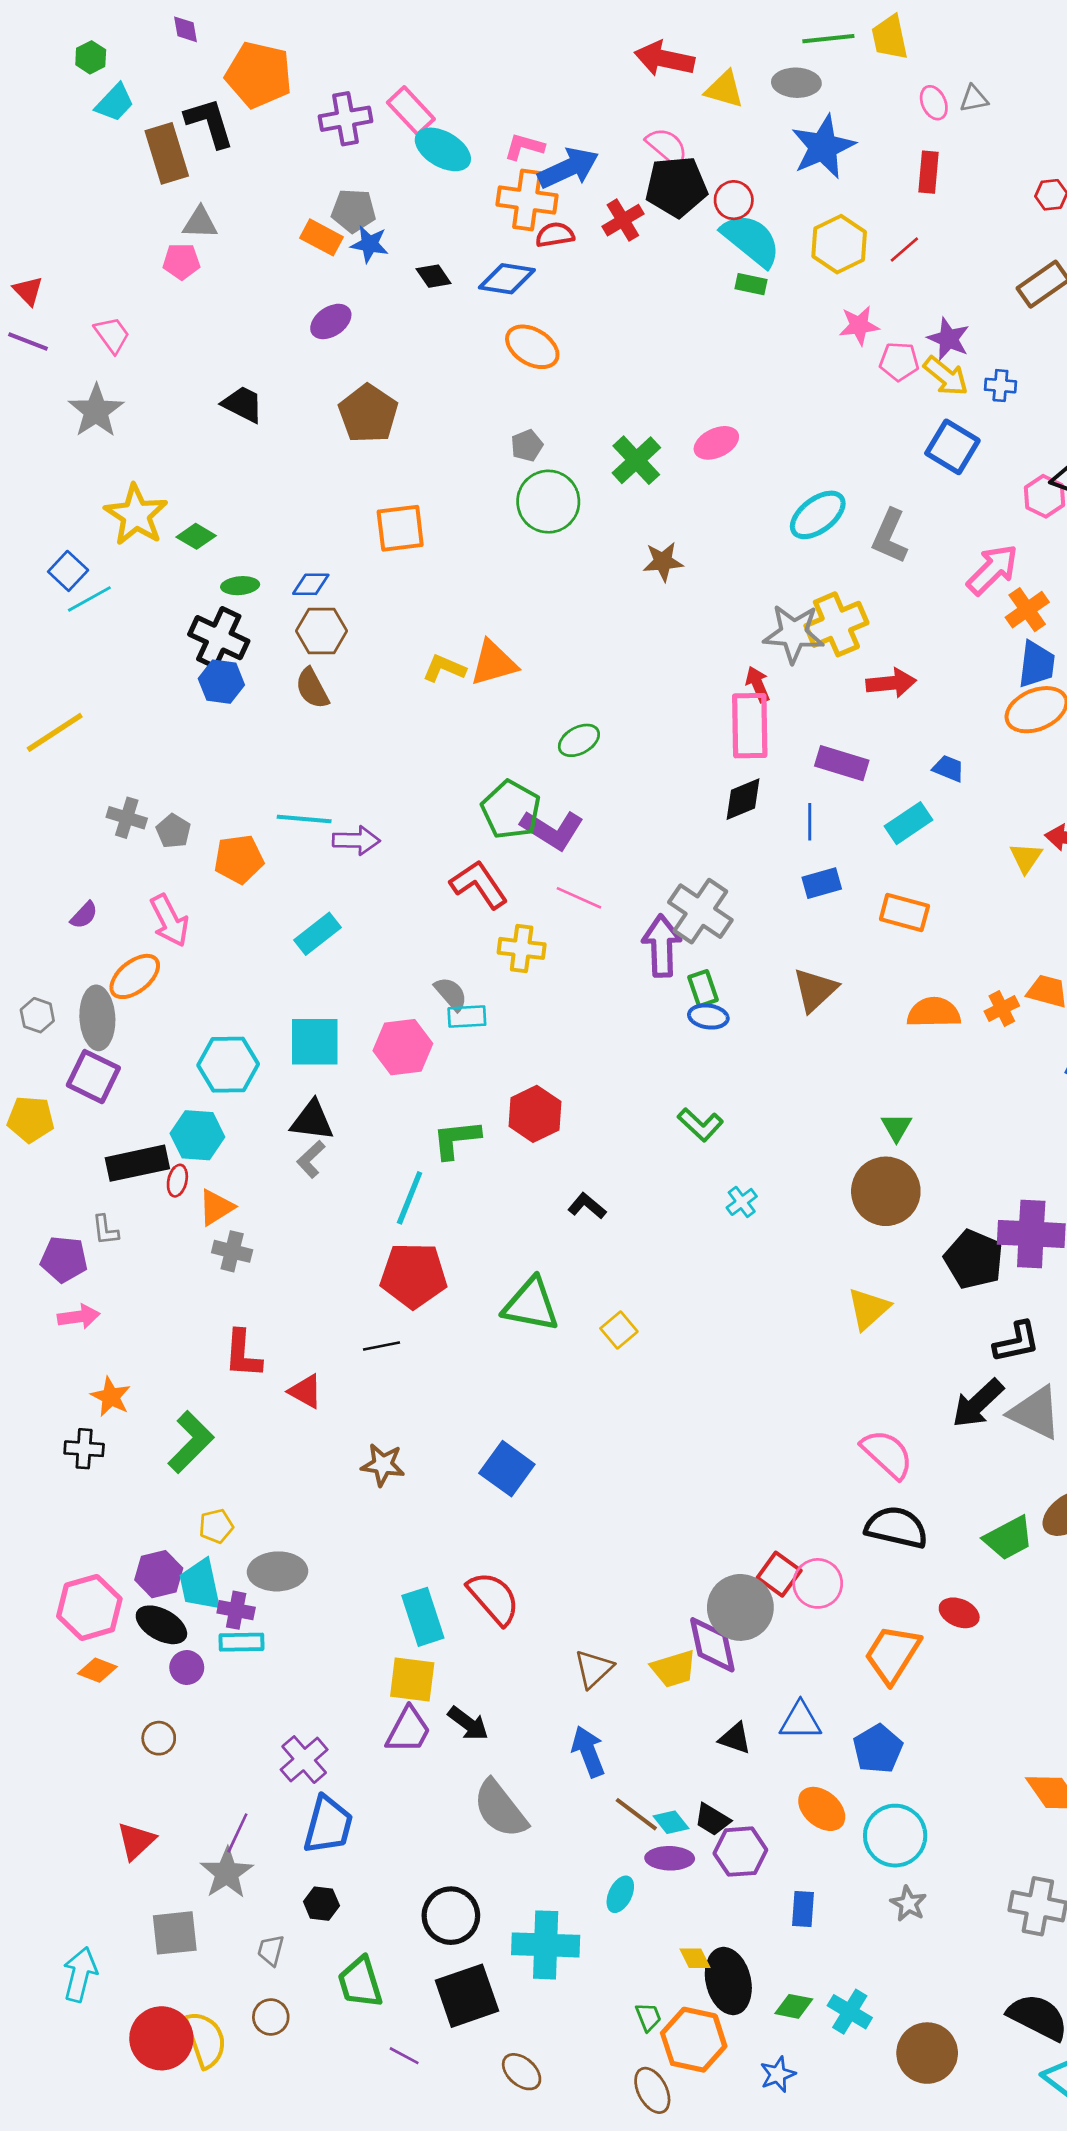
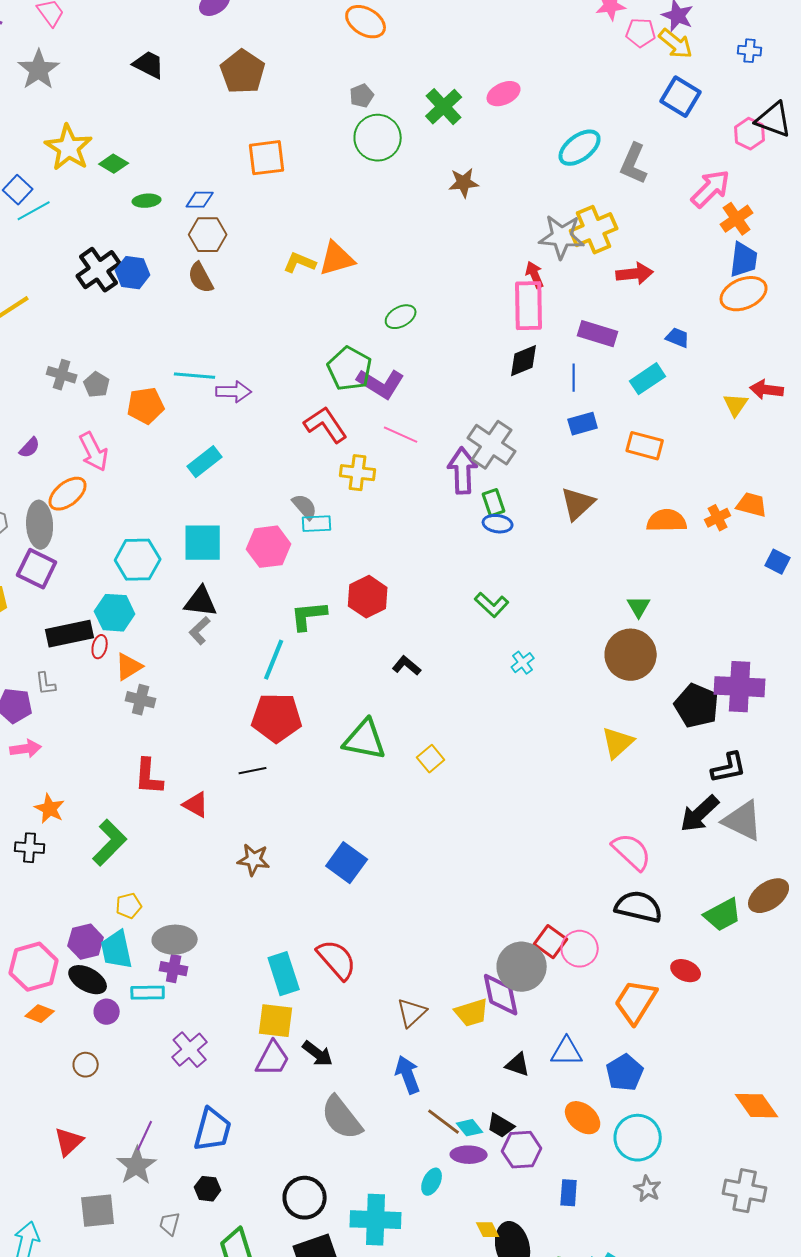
blue cross: (1000, 386) -> (750, 51), moved
black cross: (219, 638) -> (99, 270), moved, turned 30
purple cross: (236, 1610) -> (174, 969), moved
purple cross: (304, 1760) -> (190, 1050), moved

